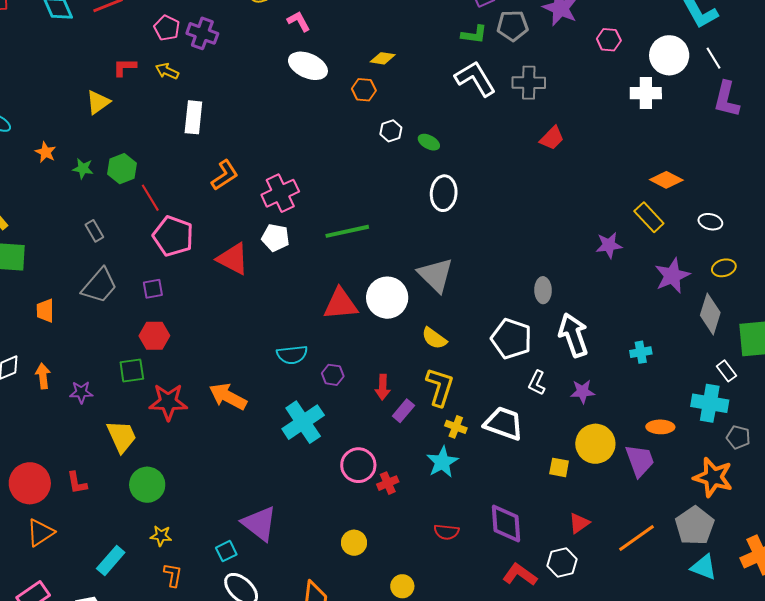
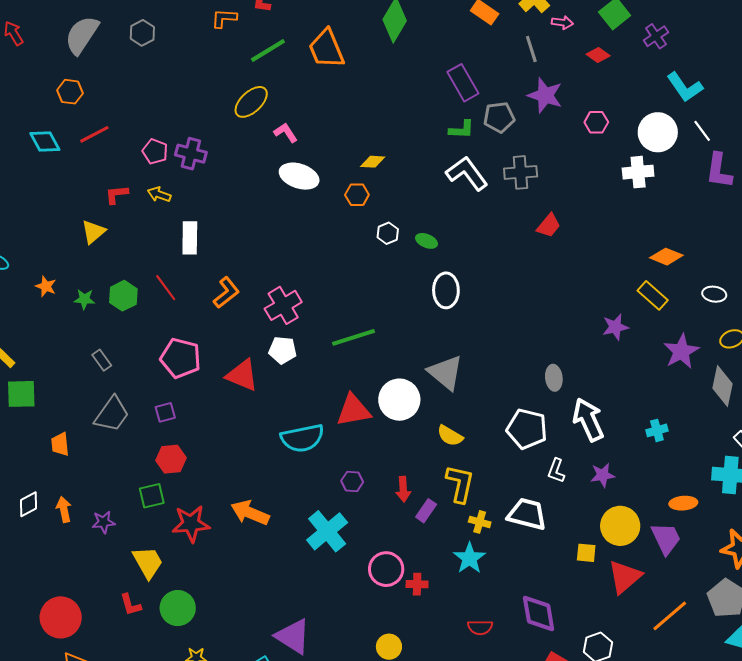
red line: (150, 198) -> (166, 288), moved
cyan semicircle: (292, 355) -> (302, 438), moved, size x1.4
red L-shape: (77, 483) -> (131, 605), moved
red cross: (388, 483) -> (417, 584), turned 30
red triangle: (579, 523) -> (625, 577), moved, size x1.6

